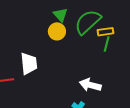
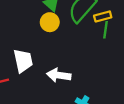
white arrow: (90, 85) -> (59, 75), moved

